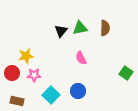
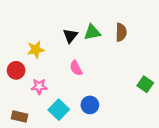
yellow star: (26, 56) -> (36, 50), moved
pink semicircle: (81, 58) -> (76, 68), moved
red circle: (12, 73) -> (16, 70), moved

